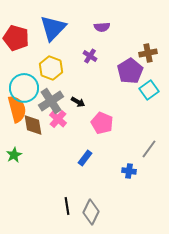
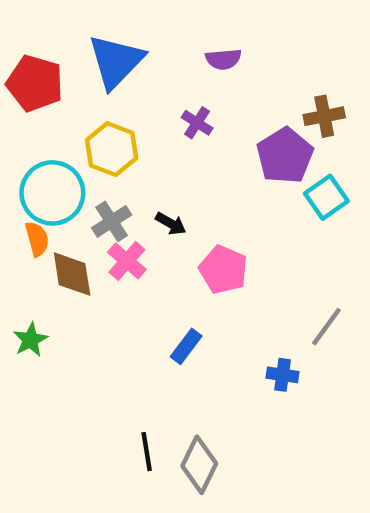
gray cross: (51, 101) -> (112, 221), size x0.7
orange semicircle: (17, 109) -> (37, 239), size x0.6

